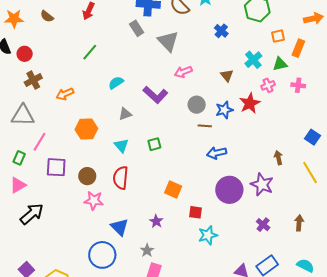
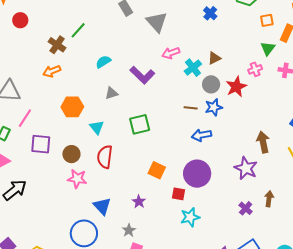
red circle: (25, 54) -> (20, 20), moved
cyan cross: (253, 60) -> (193, 68), moved
green triangle: (280, 64) -> (268, 48), turned -42
brown triangle: (227, 75) -> (214, 58), turned 40
brown cross: (33, 80) -> (57, 45), moved, turned -30
gray circle: (197, 105) -> (211, 84), moved
blue star: (224, 110) -> (214, 107), moved
green square: (154, 144) -> (140, 124), size x1.5
cyan triangle: (121, 145) -> (97, 127), moved
brown arrow: (278, 158) -> (263, 142), size x1.5
purple circle: (229, 190) -> (197, 174), moved
brown arrow: (299, 223) -> (269, 199), moved

